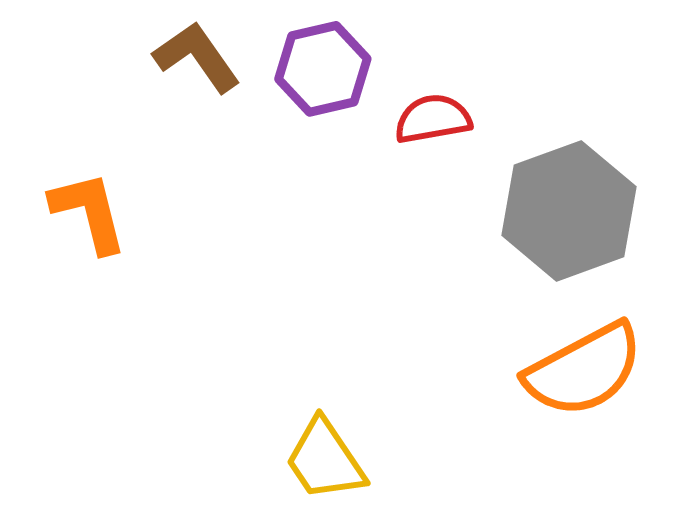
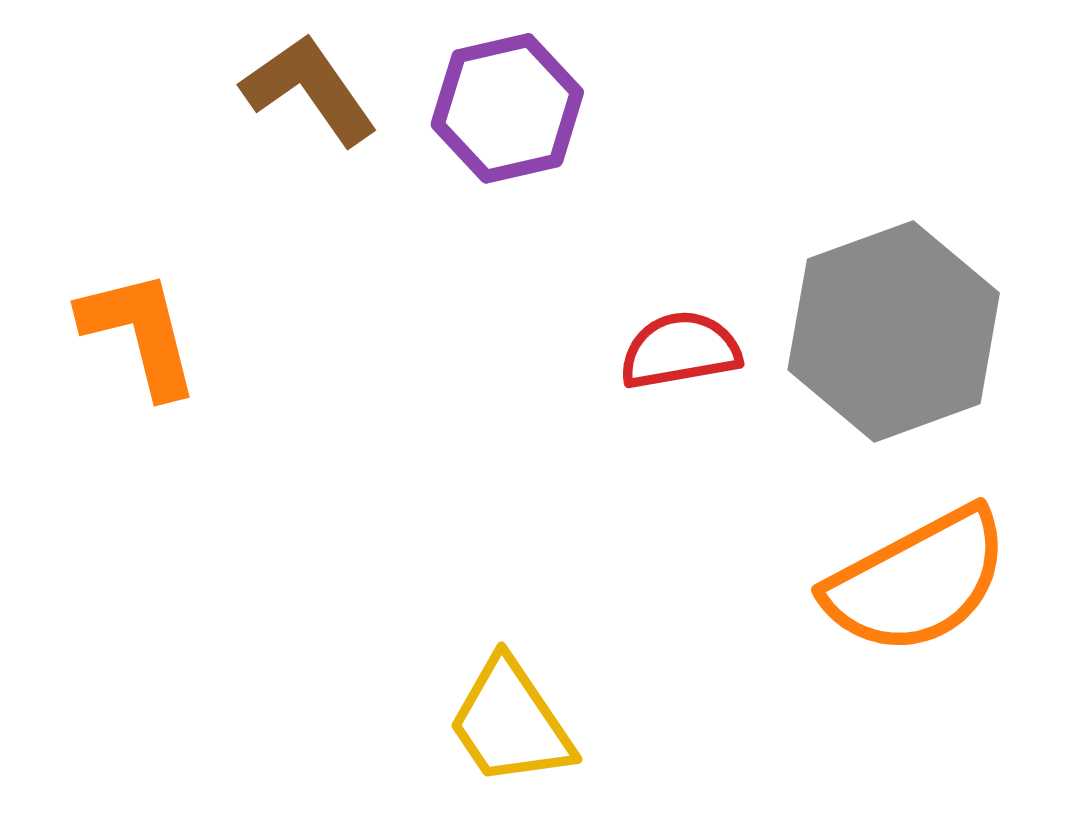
red semicircle: (433, 119) -> (680, 350), moved

